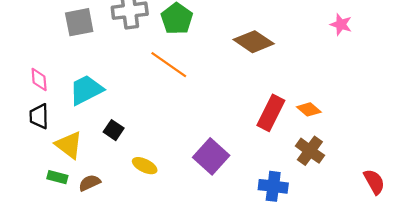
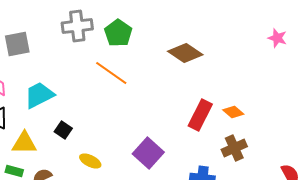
gray square: (79, 22) -> (17, 44), moved
pink star: (341, 24) -> (277, 38), moved
yellow triangle: (69, 145) -> (24, 143), turned -36
brown cross: (310, 151) -> (234, 148), turned 30

